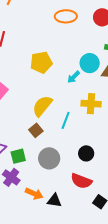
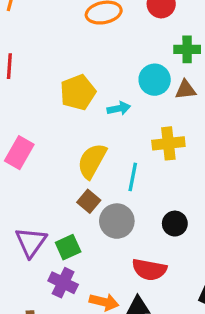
cyan arrow: (74, 77) -> (119, 108), moved, turned -136
gray circle: (49, 158) -> (117, 221), moved
red semicircle: (81, 181) -> (149, 270), moved

